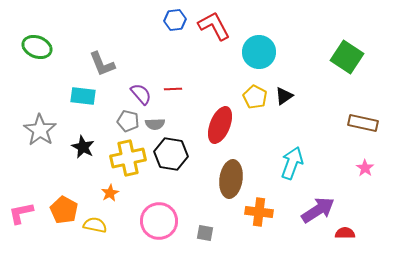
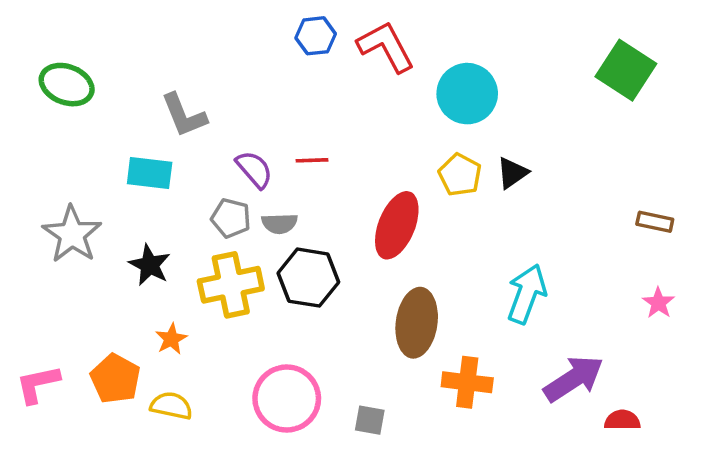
green square: (347, 57) -> (626, 70), moved
brown rectangle: (363, 123) -> (655, 222), size x0.7
orange star: (110, 193) -> (171, 339), moved

